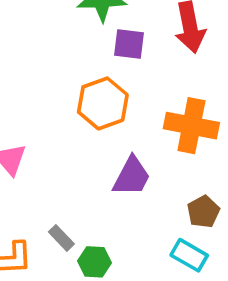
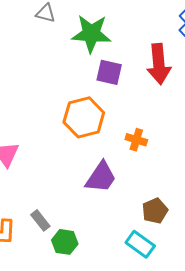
orange cross: (191, 126) -> (136, 140), moved, size x0.5

